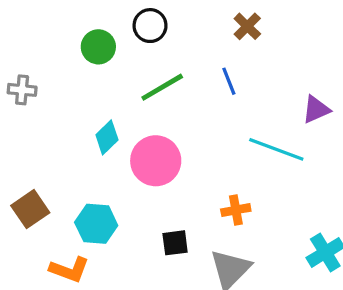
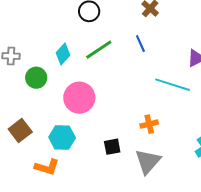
green circle: (98, 47) -> (36, 78), moved
cyan diamond: (107, 137) -> (63, 54), moved
pink circle: (156, 161) -> (79, 98), moved

